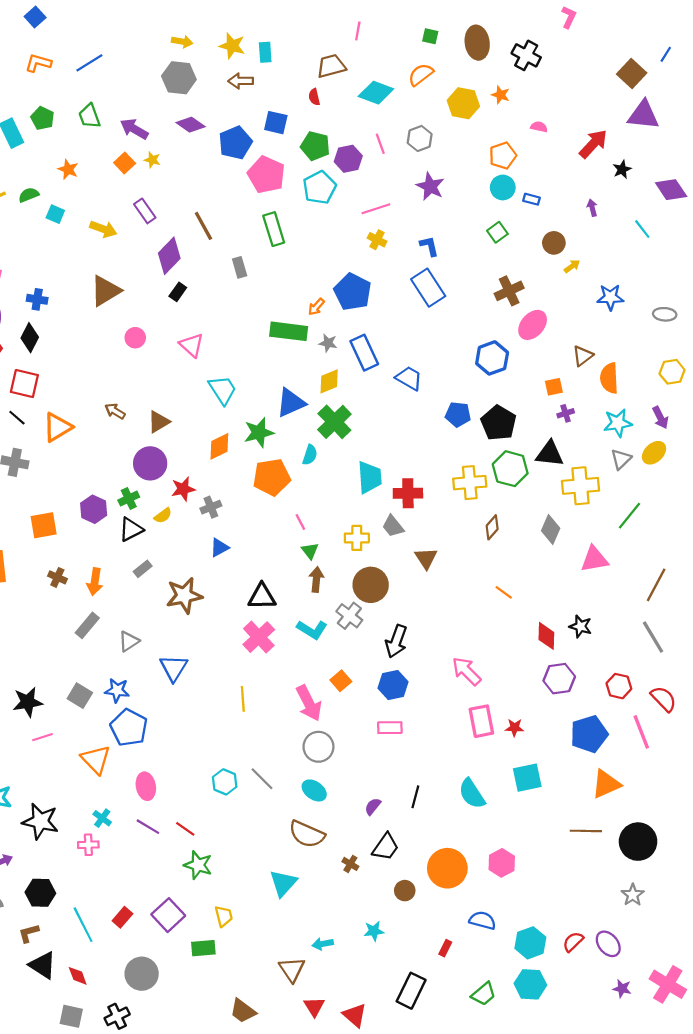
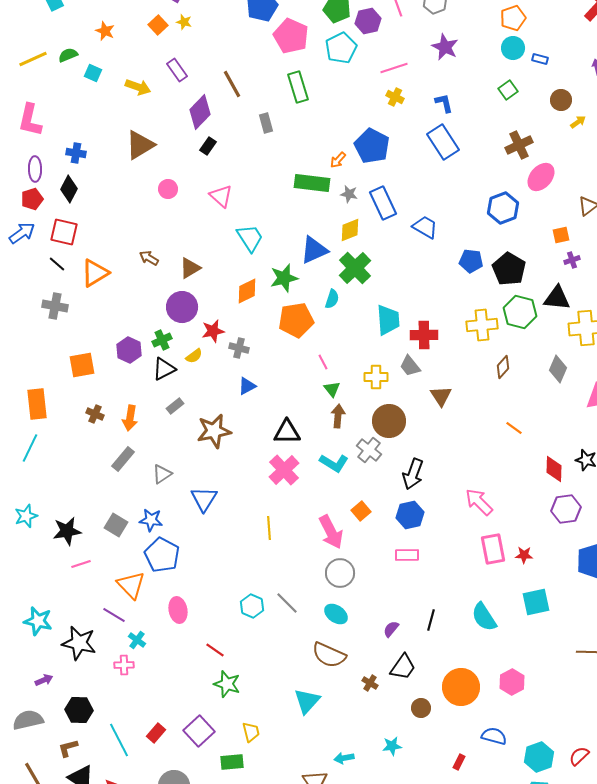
gray cross: (211, 507) -> (239, 348), turned 36
purple line: (148, 827) -> (114, 615), moved

